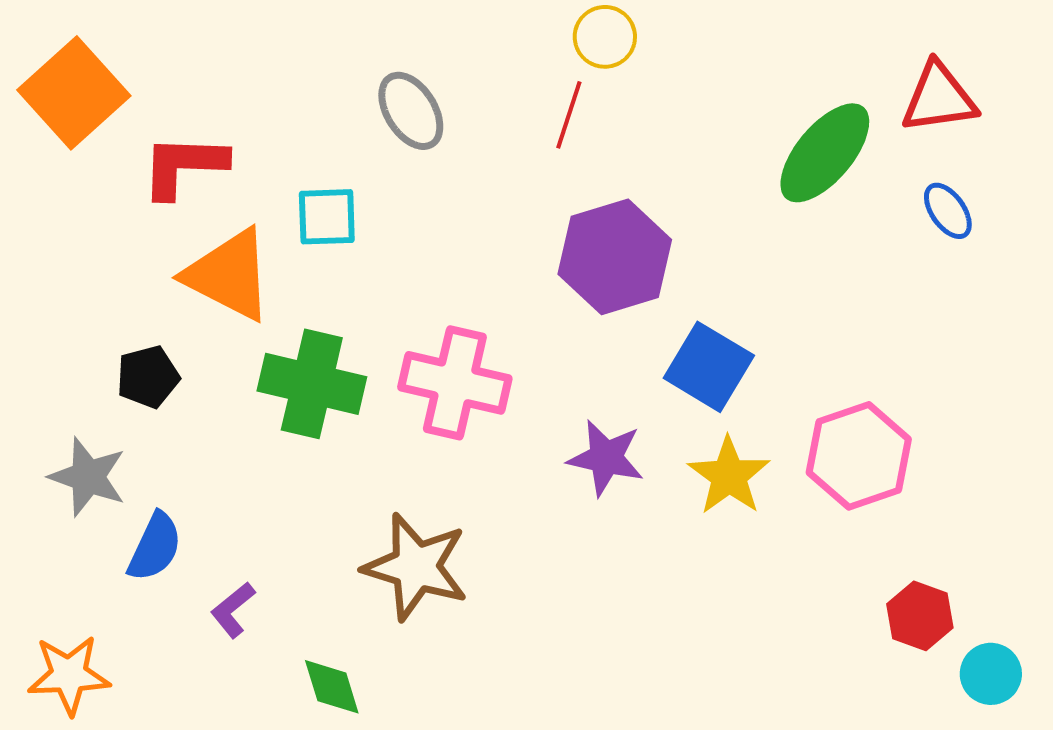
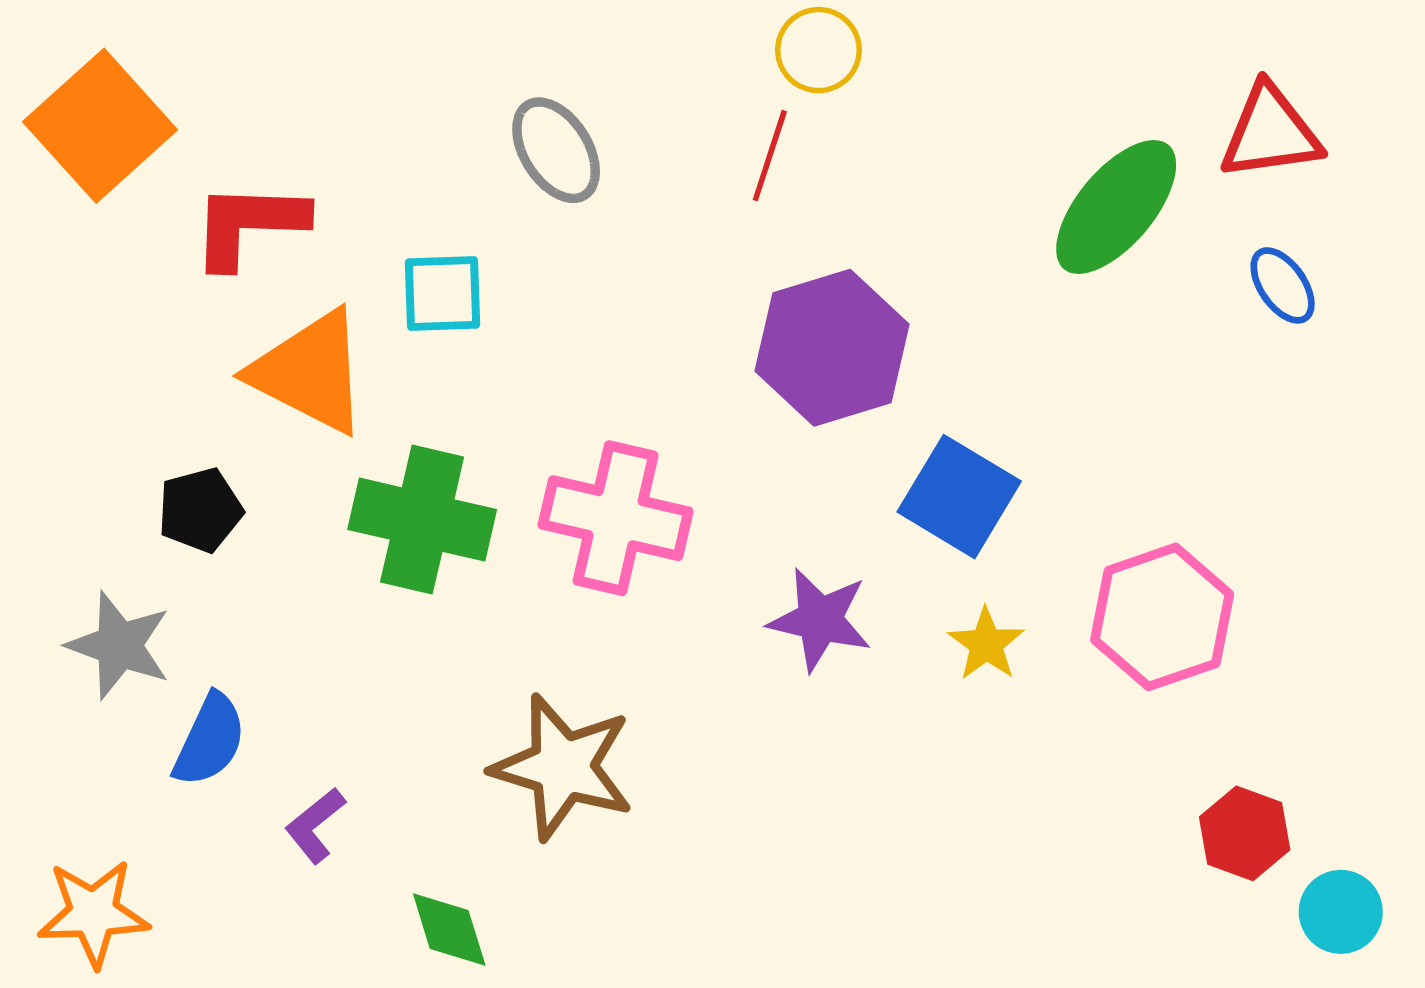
yellow star: (729, 476) -> (986, 644), size x0.7

